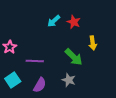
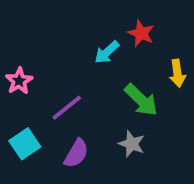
cyan arrow: (54, 21) -> (107, 52), moved
purple line: (35, 61) -> (67, 108), turned -42

